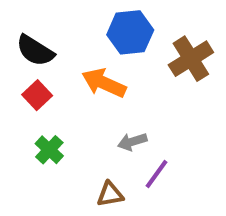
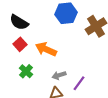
orange arrow: (104, 83) -> (46, 49), moved
gray arrow: (132, 142) -> (59, 75), moved

